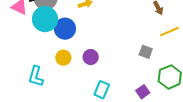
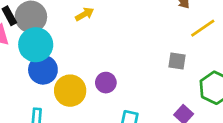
blue circle: (65, 29) -> (43, 70), moved
yellow circle: (63, 58) -> (70, 91), size x1.5

